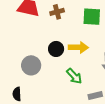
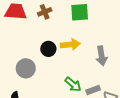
green arrow: (74, 76) -> (73, 84), moved

